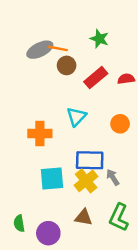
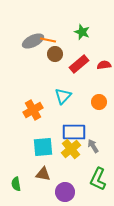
orange cross: (40, 134) -> (33, 110), turned -30
brown triangle: (84, 217) -> (43, 174), moved
purple circle: (48, 233) -> (65, 192), moved

